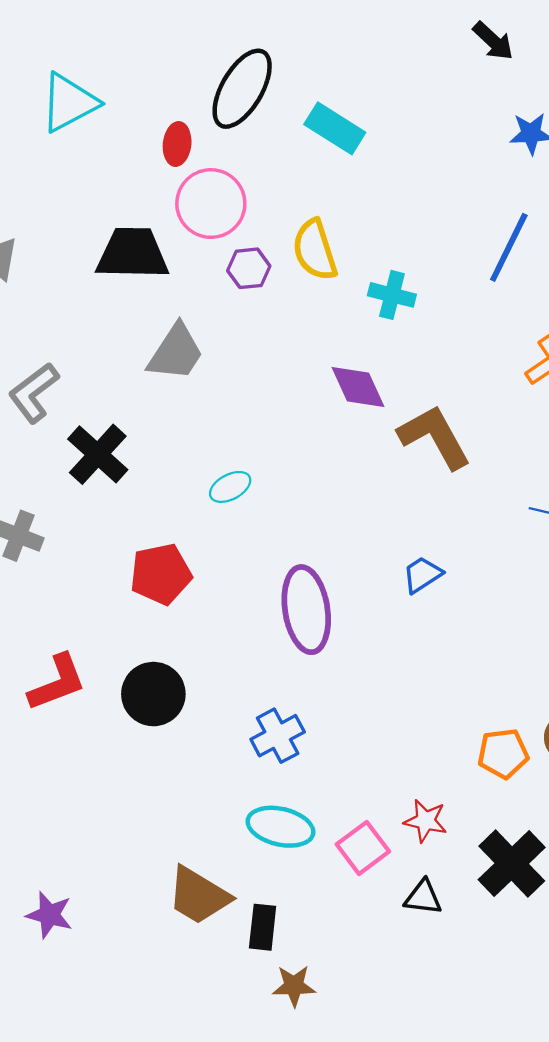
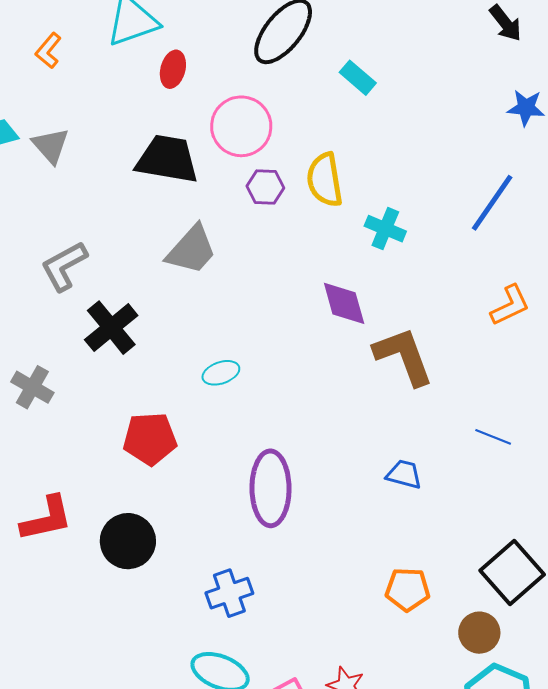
cyan rectangle: (335, 128) -> (358, 78), size x0.7
red ellipse: (177, 144) -> (173, 69), moved
blue trapezoid: (422, 575) -> (404, 474), moved, turned 39
orange pentagon: (503, 754) -> (408, 589), moved

